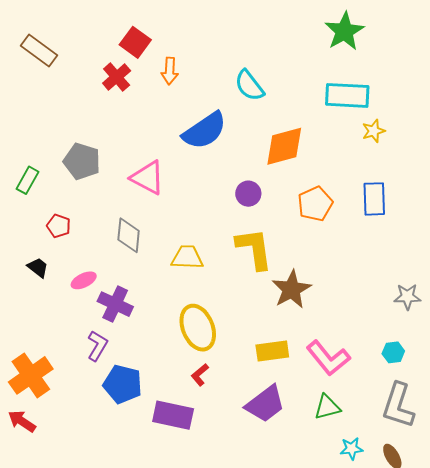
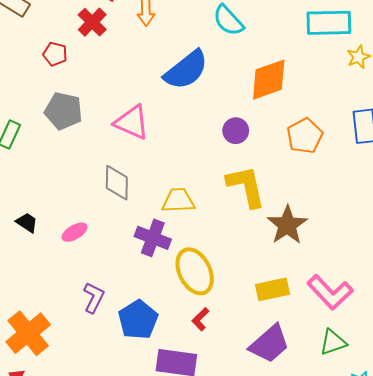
red pentagon: (59, 226) -> (55, 54), moved
purple cross: (115, 304) -> (153, 238), moved
blue pentagon: (123, 384) -> (138, 320), moved, turned 30

